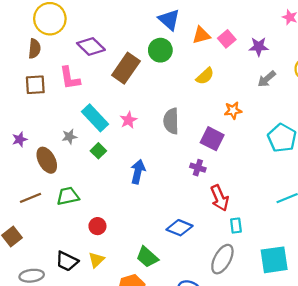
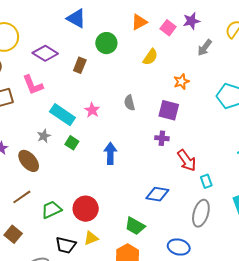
blue triangle: (169, 20) -> (76, 18), moved
pink square: (227, 39) -> (168, 28), moved
brown rectangle: (126, 68) -> (80, 65), size x0.6
gray semicircle: (171, 121) -> (130, 103), size x0.7
green trapezoid: (68, 196) -> (51, 210), moved
red circle: (97, 226) -> (86, 209), size x1.6
yellow triangle: (96, 260) -> (91, 238), turned 35

